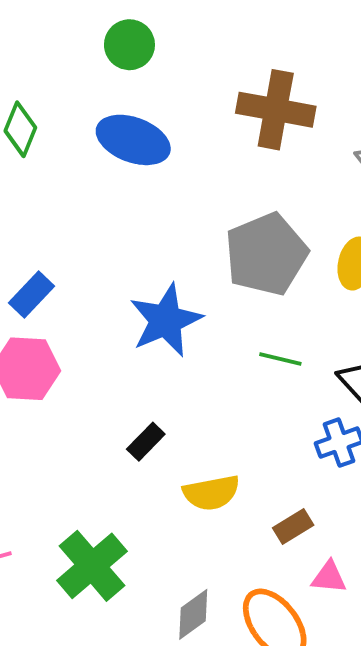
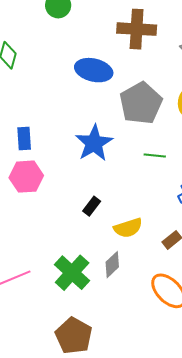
blue ellipse: (133, 140) -> (94, 70), moved
blue rectangle: (31, 295) -> (24, 139), turned -40
gray diamond: (193, 614) -> (112, 265), moved

